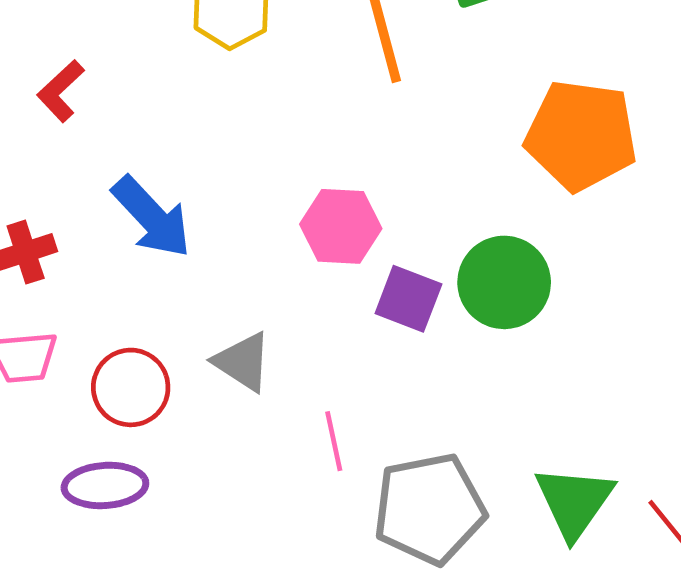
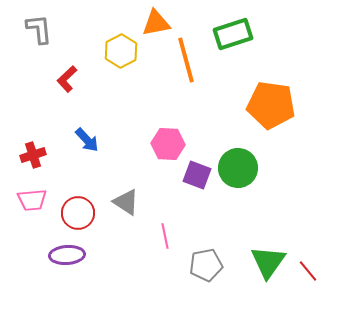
red L-shape: (61, 91) -> (67, 79), moved
blue arrow: (152, 217) -> (87, 140), size x0.7
gray pentagon: (429, 509) -> (206, 265), size x0.7

